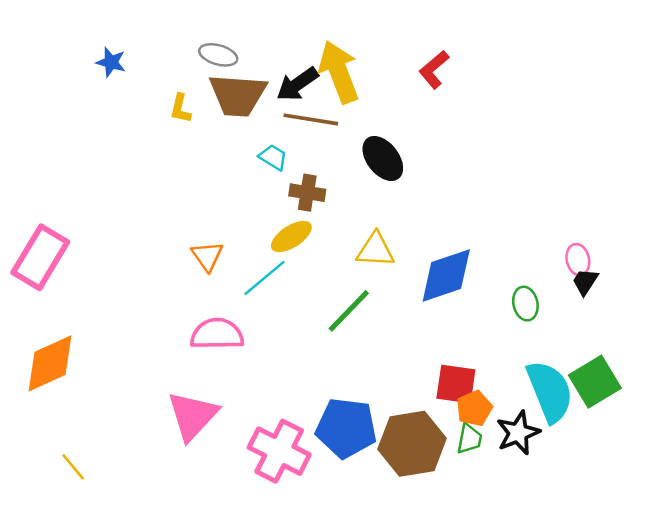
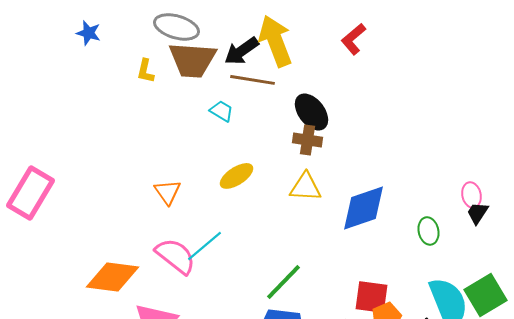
gray ellipse: (218, 55) -> (176, 27), size x1.4
brown cross: (307, 193) -> (308, 140), moved
cyan line: (265, 278) -> (204, 246), moved
green line: (349, 311) -> (284, 282), moved
pink semicircle: (217, 334) -> (176, 256), turned 39
orange diamond: (50, 363) -> (112, 277), moved, turned 32

